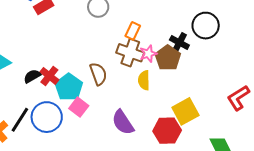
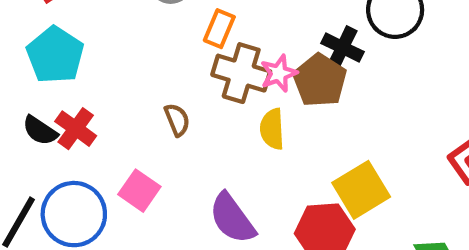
orange rectangle: (133, 31) -> (219, 29), moved
brown semicircle: (98, 74) -> (177, 120), size x0.7
black semicircle: (32, 76) -> (40, 131), turned -114
cyan pentagon: (69, 87) -> (55, 55), moved

